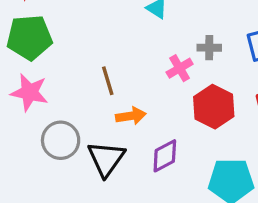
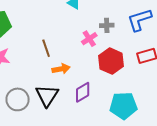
gray circle: (61, 140) -> (18, 99), moved

